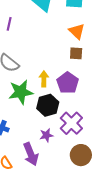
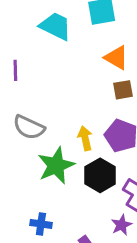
purple star: (46, 135) -> (121, 225), moved

